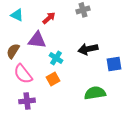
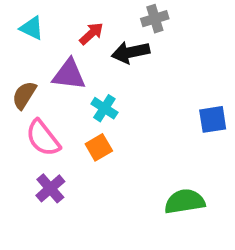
black arrow: (88, 49) -> (131, 52), moved
green semicircle: (95, 93) -> (185, 201), moved
purple cross: (27, 101) -> (50, 188), turned -35

